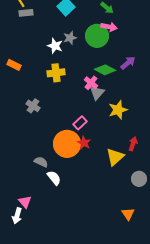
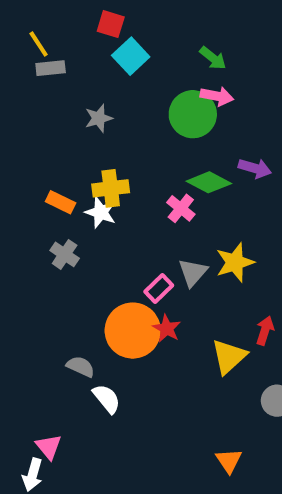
gray star: (70, 38) -> (99, 118), moved
white star: (55, 46) -> (101, 212), moved
purple arrow: (128, 63) -> (255, 168), turned 56
orange rectangle: (14, 65) -> (61, 202), moved
gray triangle: (97, 93) -> (193, 272), moved
orange triangle: (128, 214) -> (229, 461), moved

